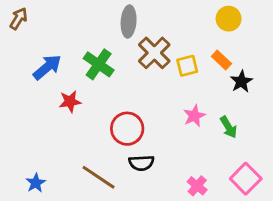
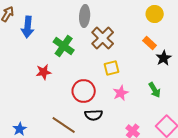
yellow square: (187, 66) -> (112, 68), moved
blue arrow: (47, 67) -> (28, 27), moved, turned 135
pink star: (194, 116) -> (121, 93), moved

